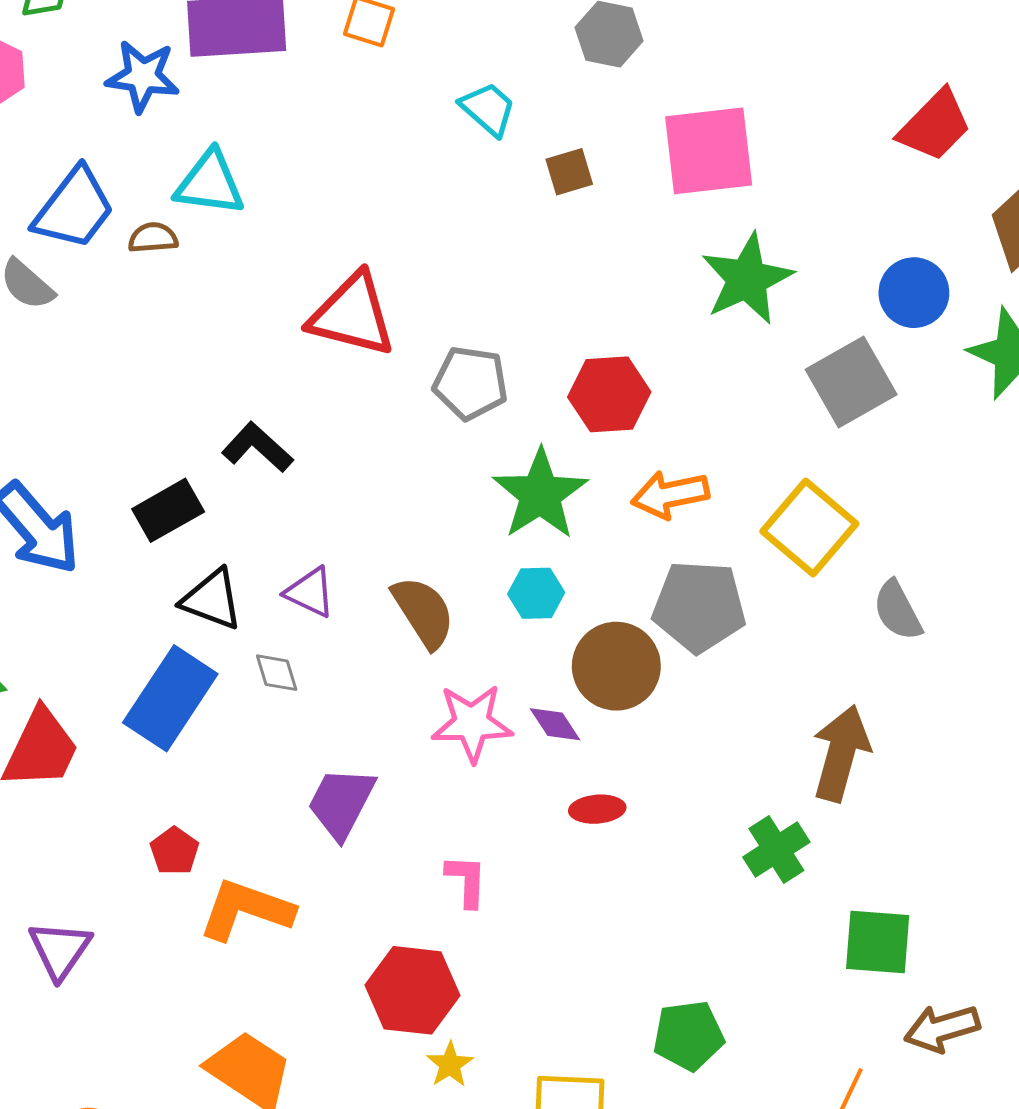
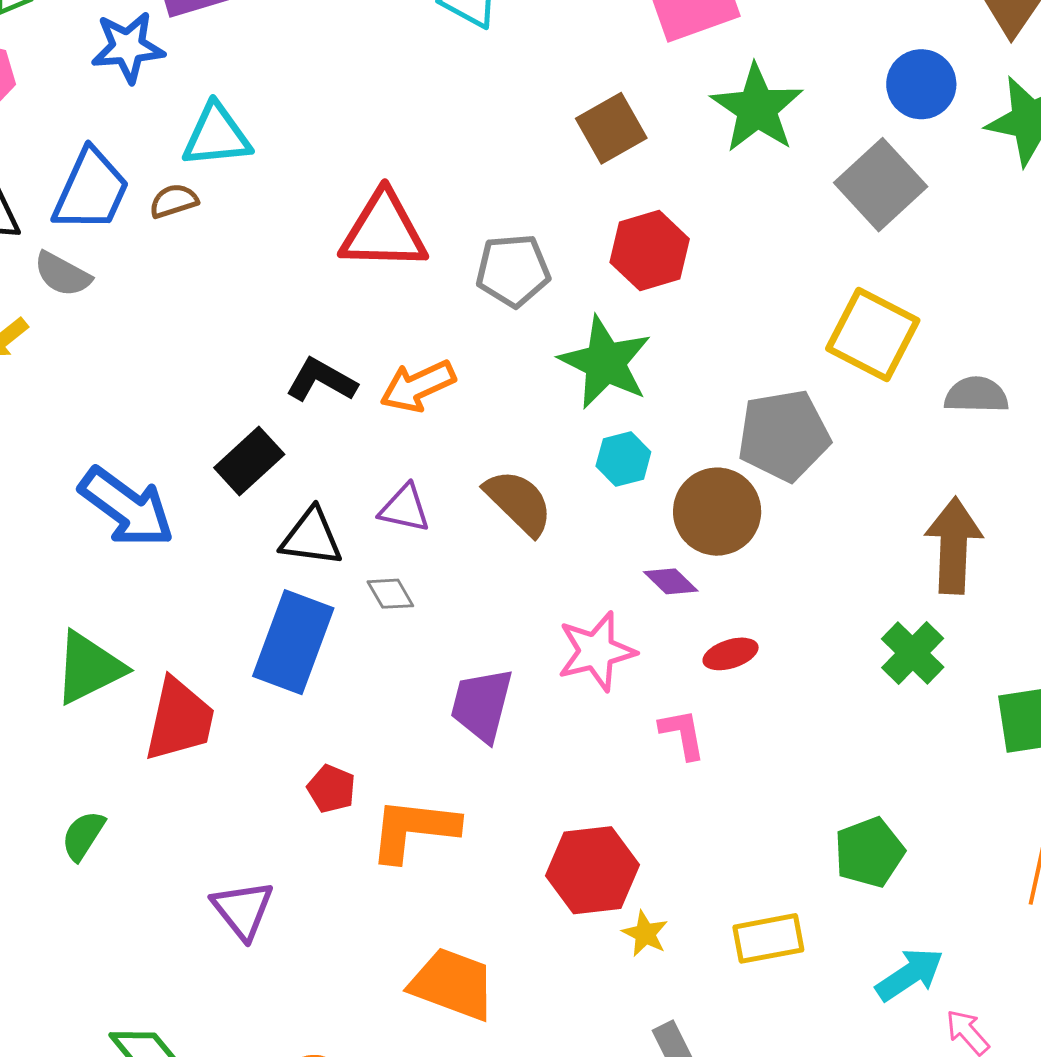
brown square: (569, 172) -> (611, 128), moved, size x1.4
orange arrow: (670, 495) -> (418, 386), moved
gray semicircle: (898, 610) -> (976, 395), turned 132
pink star: (472, 723) -> (596, 651), moved
pink L-shape: (466, 881) -> (682, 734), moved

